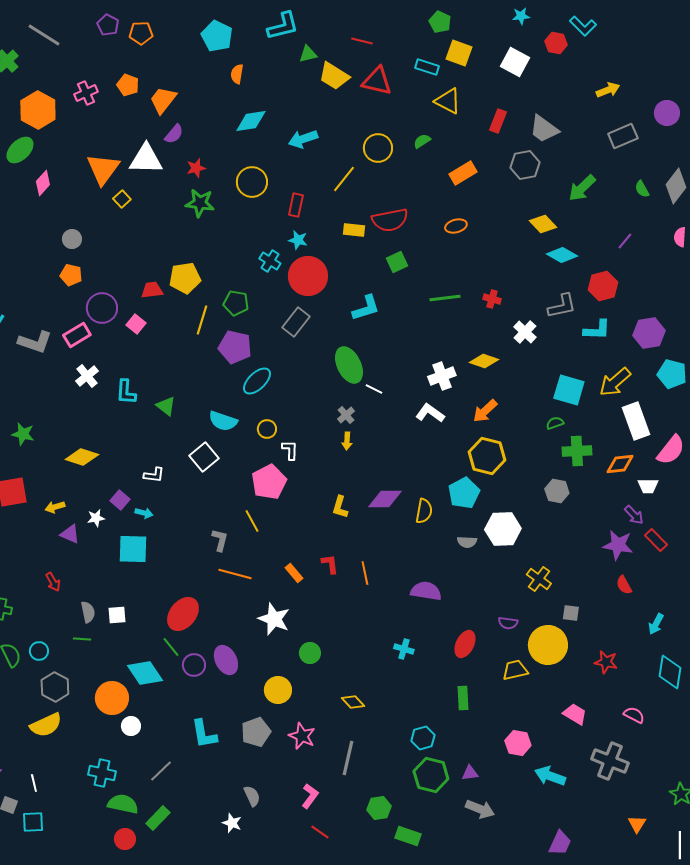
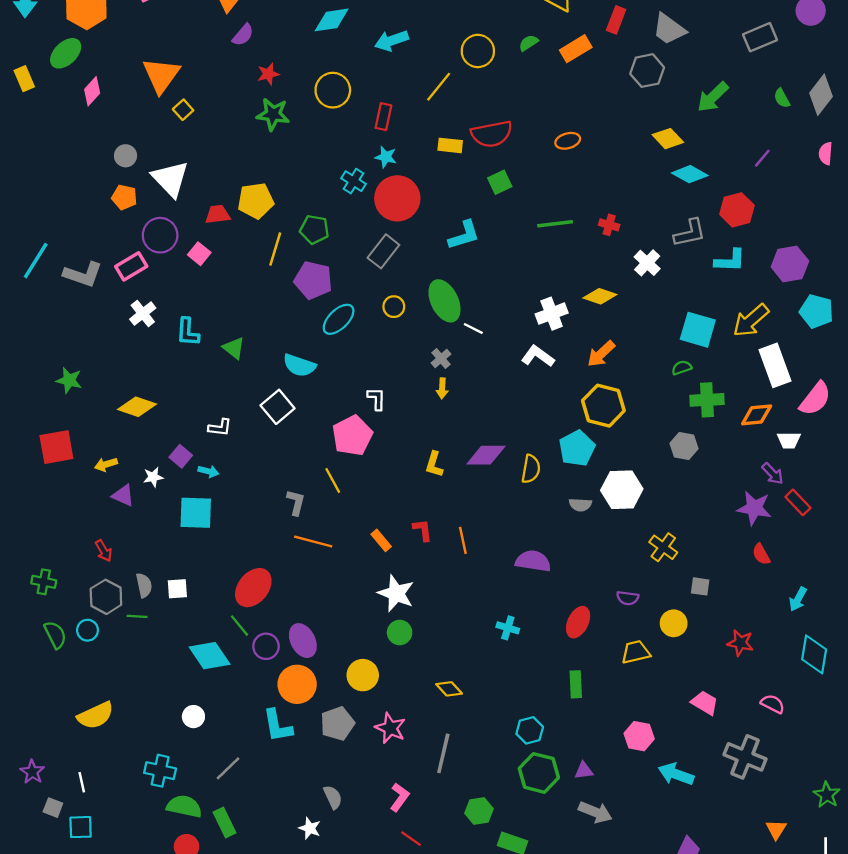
white triangle: (146, 159) -> (170, 179), moved, turned 45
orange rectangle: (463, 173) -> (576, 49), moved
yellow circle: (267, 429) -> (394, 307), moved
white star: (274, 619) -> (396, 593), moved
yellow circle: (548, 645) -> (674, 623), size x0.6
gray hexagon: (55, 687) -> (106, 597), moved
orange circle: (112, 698) -> (297, 684), moved
green rectangle: (158, 818) -> (225, 822), turned -70

